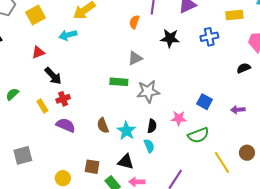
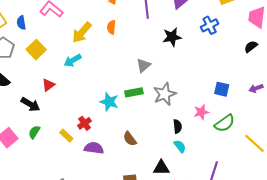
orange semicircle: (134, 22) -> (111, 27), moved
black arrow: (53, 76) -> (30, 104), moved
cyan star: (126, 131) -> (109, 102), moved

